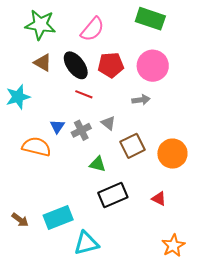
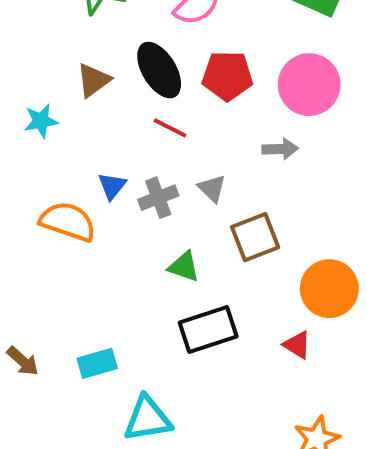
brown triangle: (43, 63) -> (93, 80), moved, turned 48
cyan star: (18, 97) -> (41, 121), size x0.7
orange circle: (172, 154) -> (329, 289), moved
cyan rectangle: (58, 218) -> (97, 363), size x0.7

